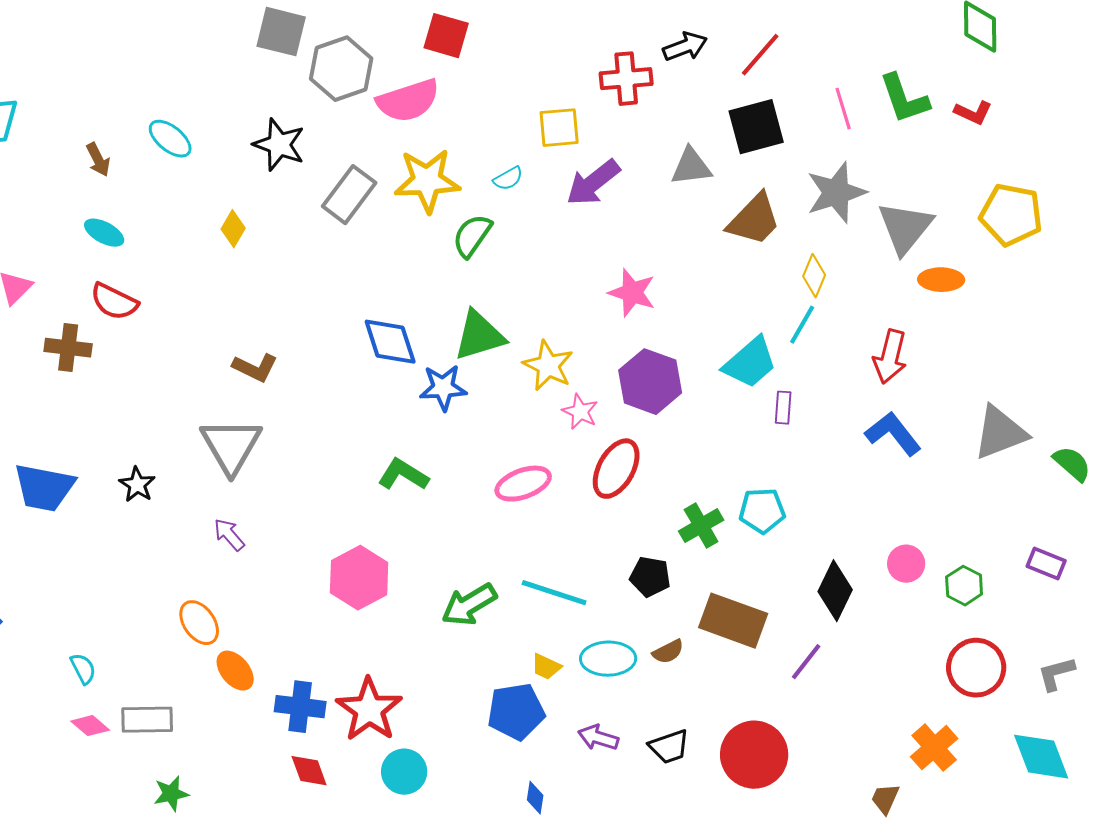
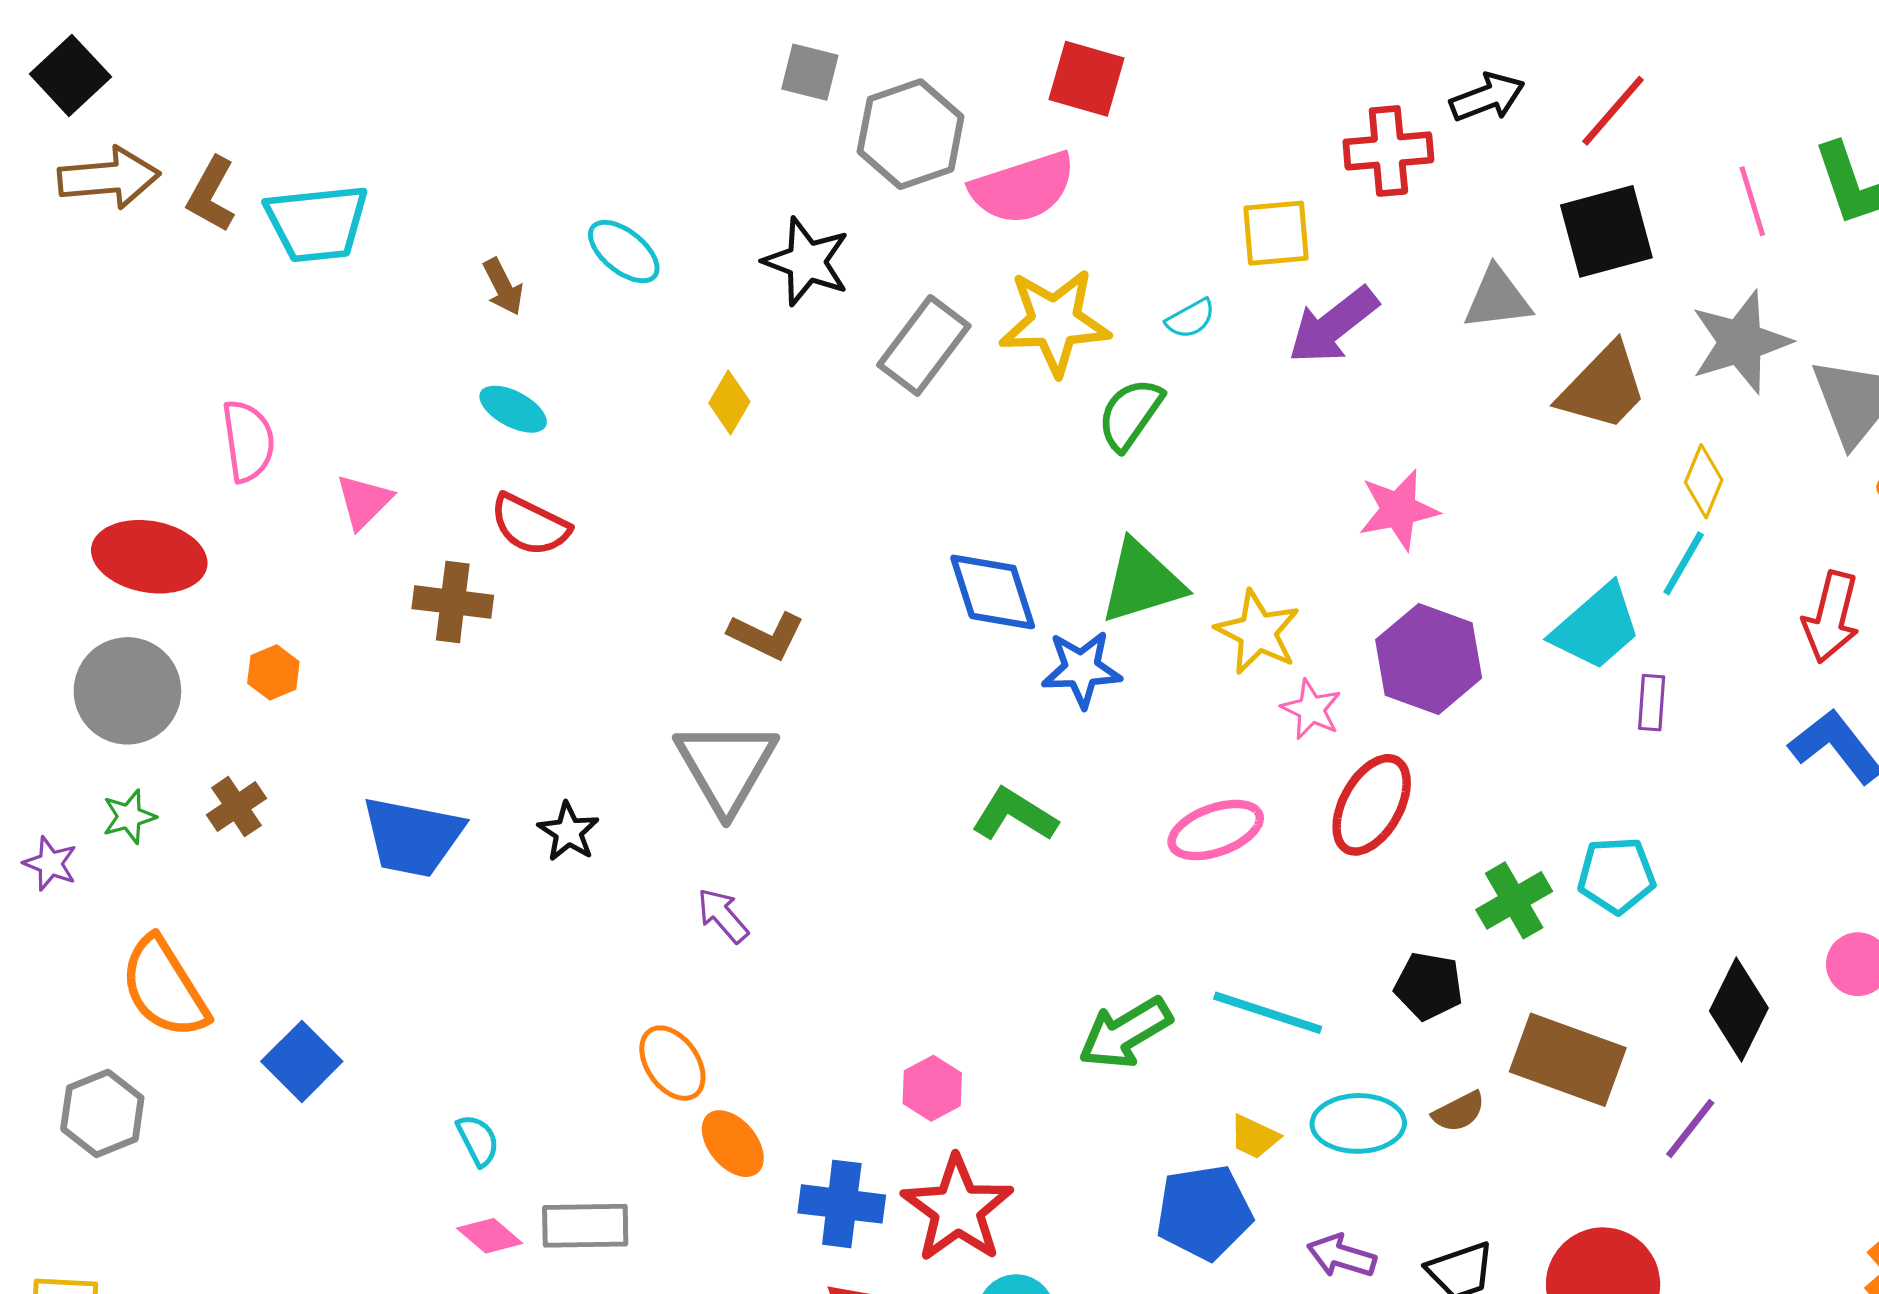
gray square: (281, 32) -> (810, 72), size x0.7
pink star: (632, 293) -> (1398, 510), turned -30
pink hexagon: (359, 578) -> (932, 1088), moved, size x0.6

